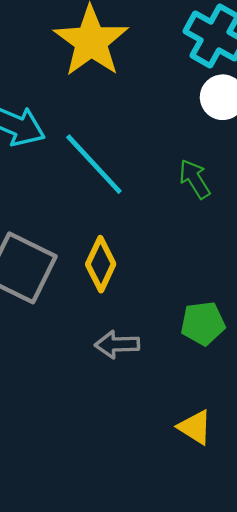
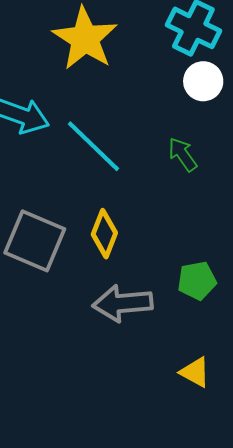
gray arrow: (117, 344) -> (123, 303), size x1.5

